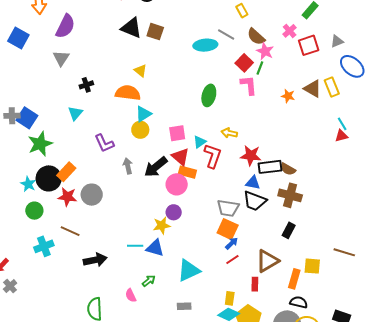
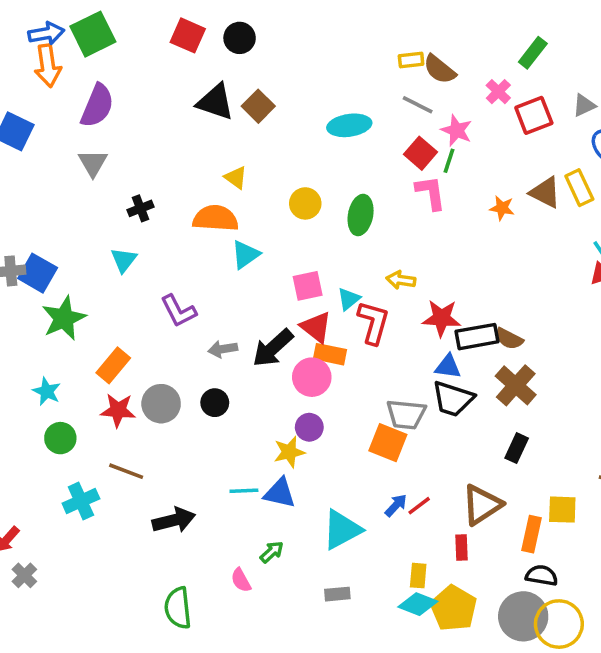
yellow rectangle: (242, 11) -> (411, 60), turned -64
brown square: (155, 32) -> (258, 106), turned 30
gray line: (226, 35) -> (418, 105), moved
brown semicircle: (256, 37) -> (440, 69), moved
yellow circle: (140, 130) -> (305, 203), moved
gray arrow: (128, 166) -> (223, 349), turned -84
black circle: (49, 178) -> (215, 403), moved, size x0.6
brown cross: (290, 195) -> (516, 385), turned 30
orange square: (228, 229) -> (388, 443), moved
blue arrow: (232, 243) -> (396, 505), moved

